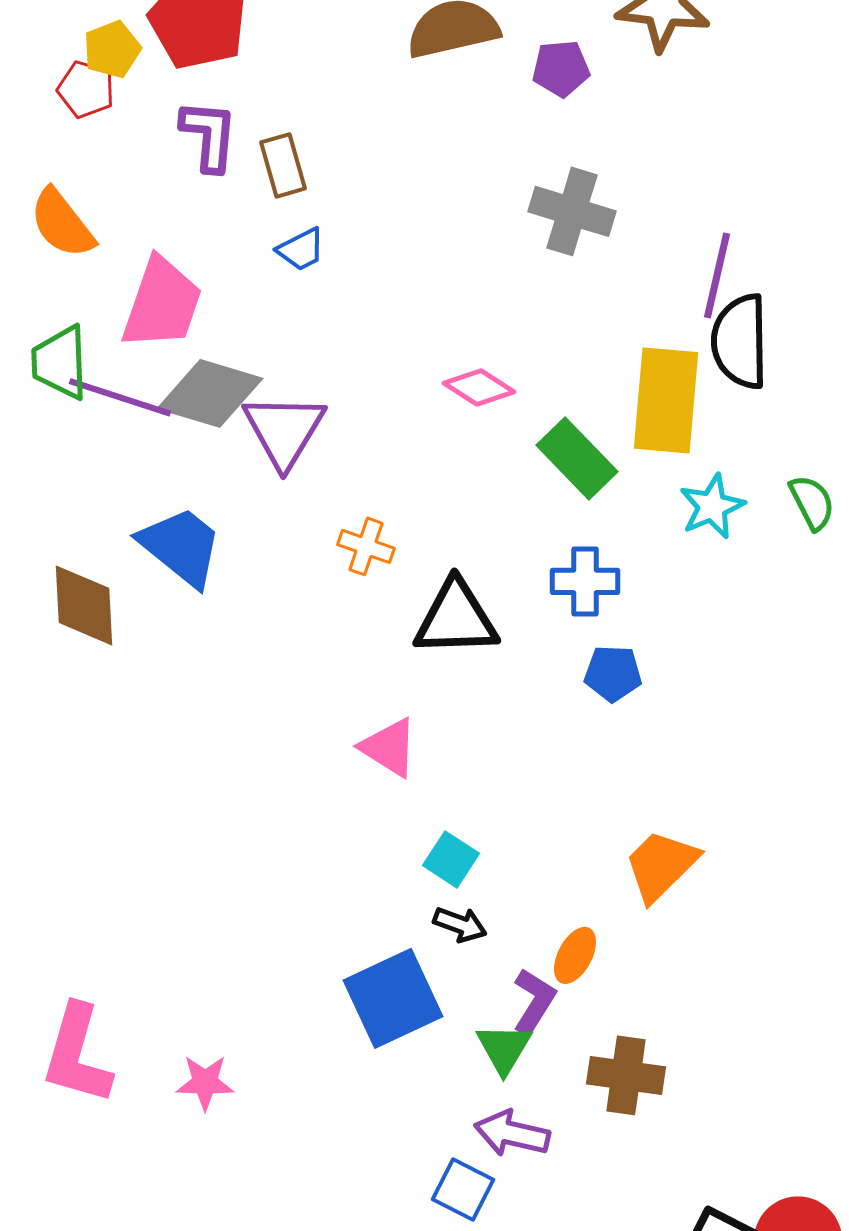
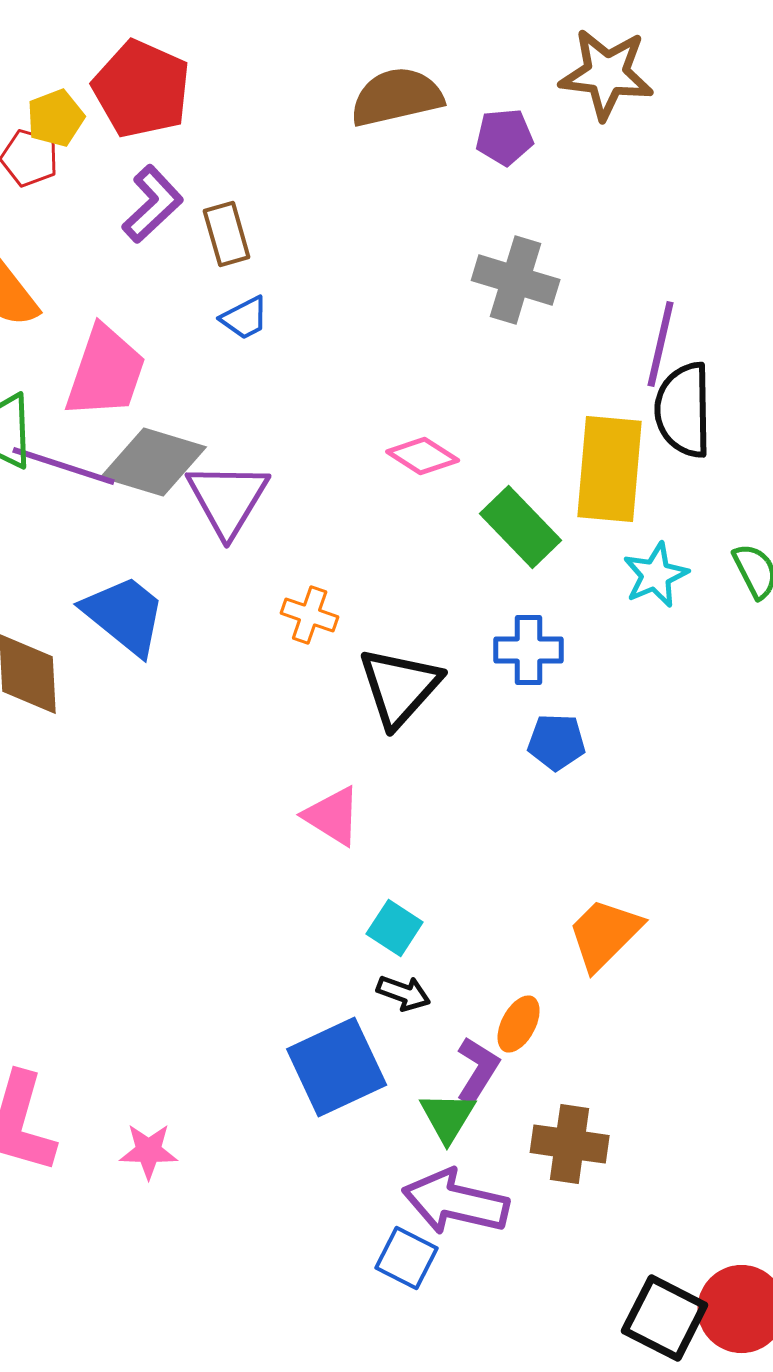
purple L-shape: (209, 135) -> (153, 204), turned 42
black triangle: (456, 618) -> (400, 687), turned -46
purple arrow: (512, 1133) -> (456, 1202), size x1.4

